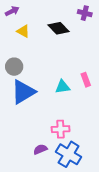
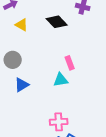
pink rectangle: (86, 80) -> (70, 63), moved
blue triangle: (23, 92) -> (22, 85), size x0.6

